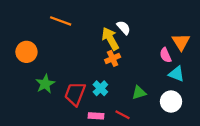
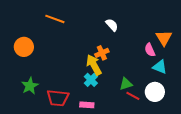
yellow arrow: (110, 39) -> (94, 65), moved
green star: (45, 84) -> (30, 86), moved
red trapezoid: (75, 94) -> (58, 98), moved, turned -105
red line: (122, 115) -> (133, 96), moved

